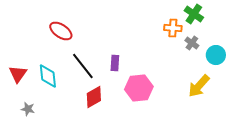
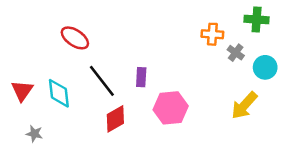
green cross: (194, 14) -> (257, 19), moved, turned -30

